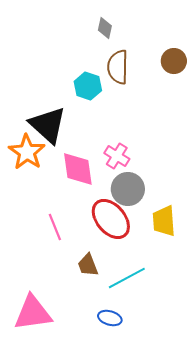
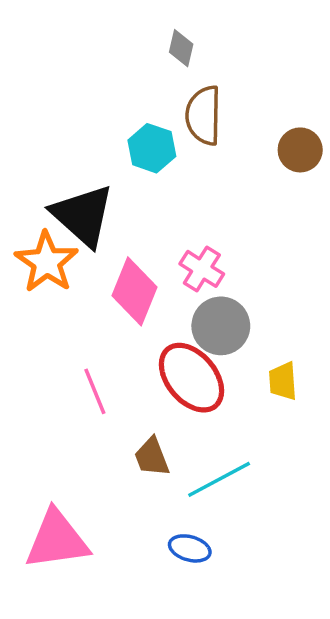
brown circle: (174, 61) -> (300, 150), moved
pink diamond: (78, 169) -> (135, 291), turned 30
yellow trapezoid: (164, 221) -> (283, 381), size x0.7

